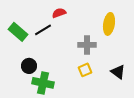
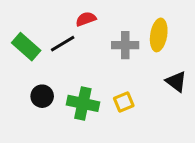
gray cross: (87, 45) -> (125, 45), moved
black triangle: (118, 72) -> (176, 82), moved
green cross: (43, 83) -> (83, 103), moved

